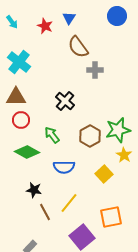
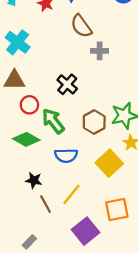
red circle: (21, 120) -> (29, 105), moved
green arrow: (52, 135) -> (53, 121), size x1.4
yellow square: (104, 174) -> (109, 163), size x1.4

